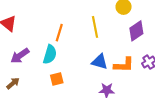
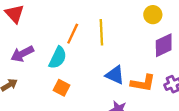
yellow line: (95, 27) -> (101, 32), moved
orange square: (57, 79) -> (61, 88), turned 32

